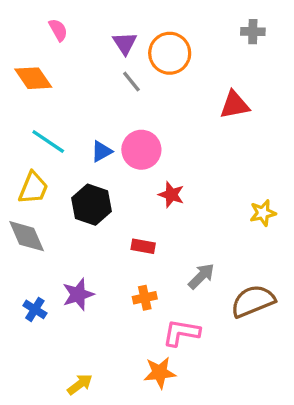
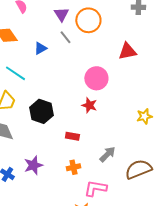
pink circle: (141, 150) -> (96, 78), moved
blue triangle: (101, 151) -> (40, 48), moved

